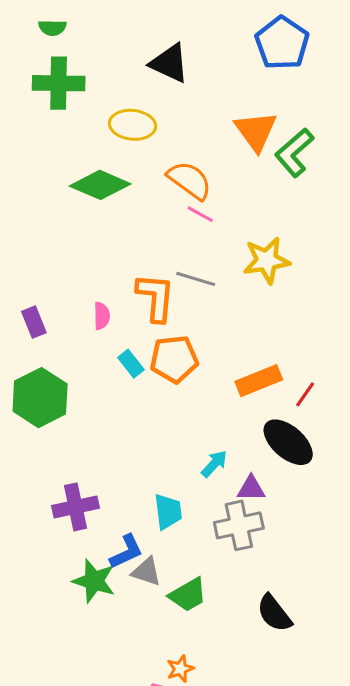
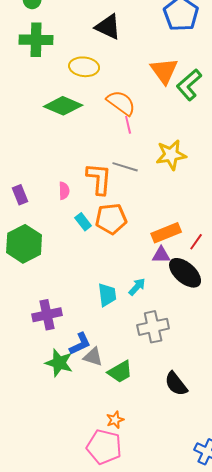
pink line: (200, 214) -> (128, 125), turned 48
purple triangle: (251, 488) -> (161, 255), moved
cyan trapezoid: (168, 512) -> (107, 295), moved

